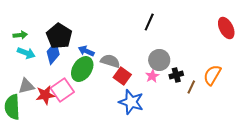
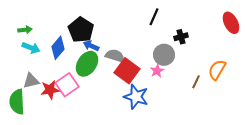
black pentagon: (59, 36) -> (81, 30), moved
black cross: (176, 75) -> (181, 37), moved
red square: (122, 76) -> (127, 71), size x1.4

